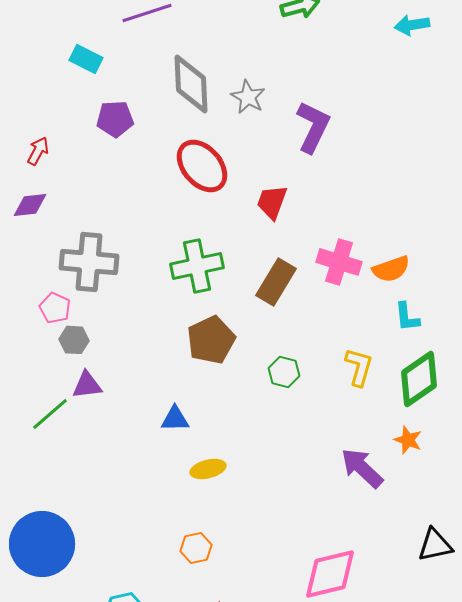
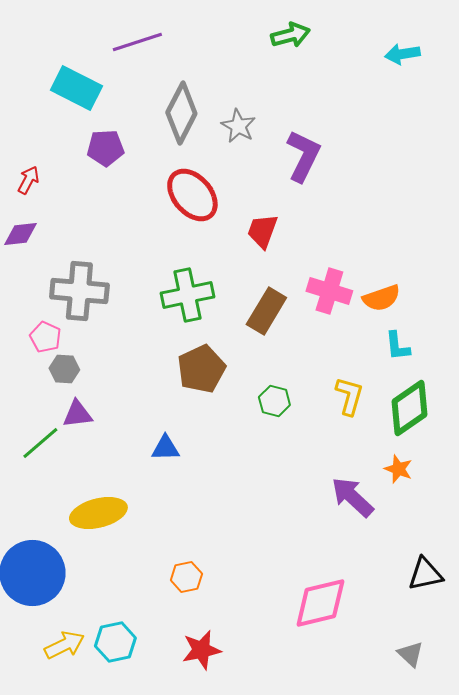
cyan rectangle: (86, 59) -> (76, 88), size x1.5
gray diamond: (191, 84) -> (181, 113), turned 30
yellow ellipse: (208, 469) -> (98, 513), moved, size x1.6

